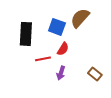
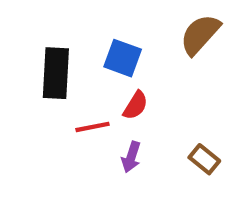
brown semicircle: (80, 18) -> (200, 34), moved

